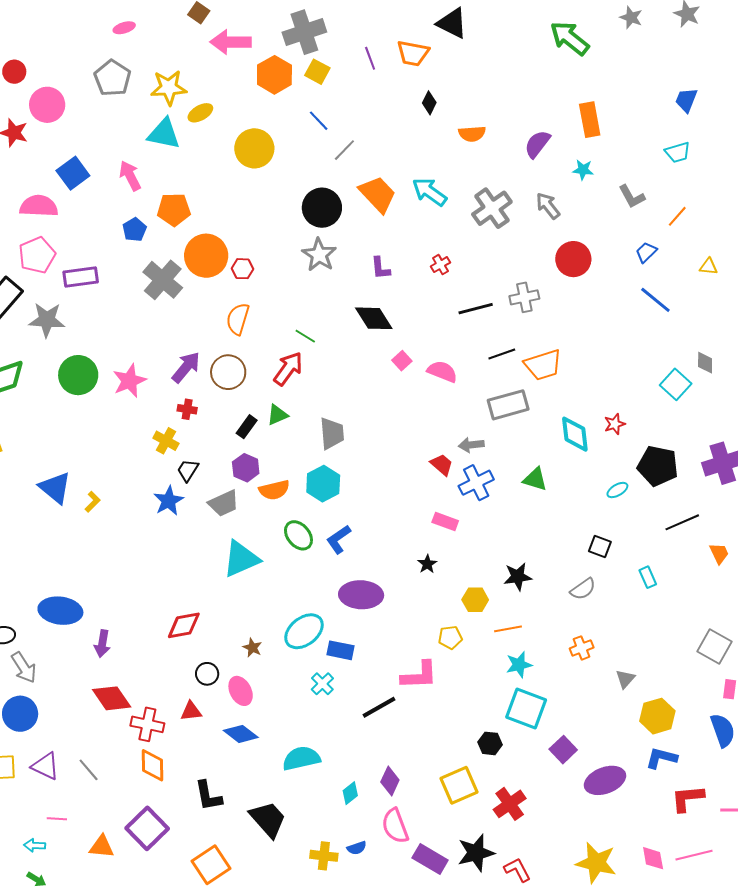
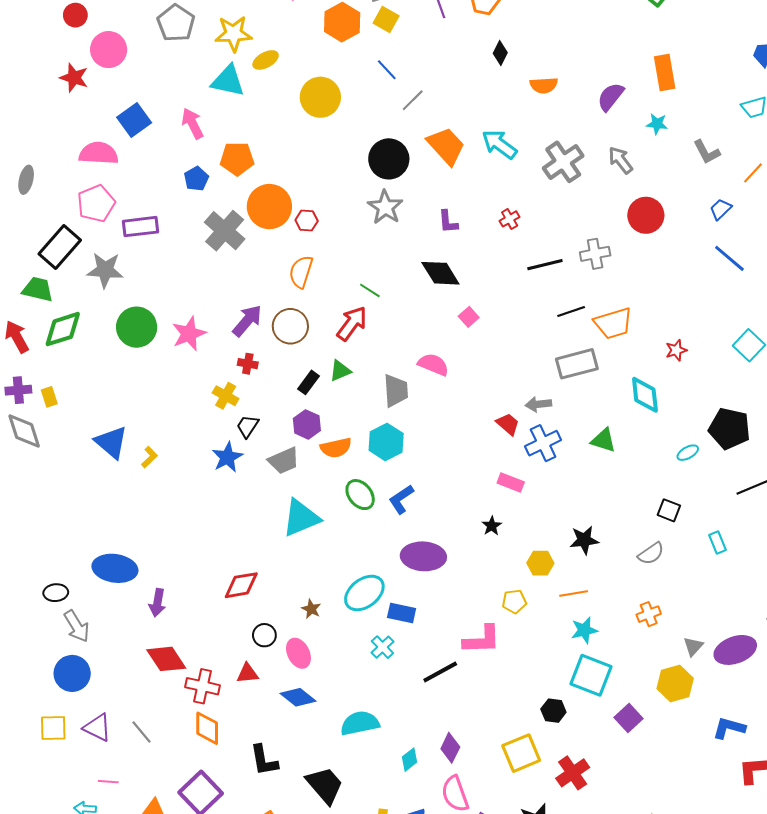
pink semicircle: (442, 372) -> (433, 364), moved
red star: (615, 424) -> (676, 350), moved
yellow hexagon: (657, 716) -> (675, 683), moved
purple ellipse: (605, 780) -> (735, 650), moved

